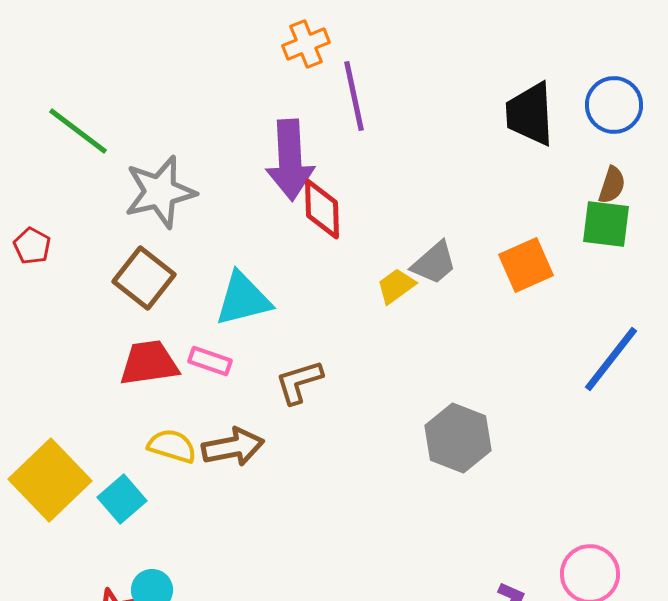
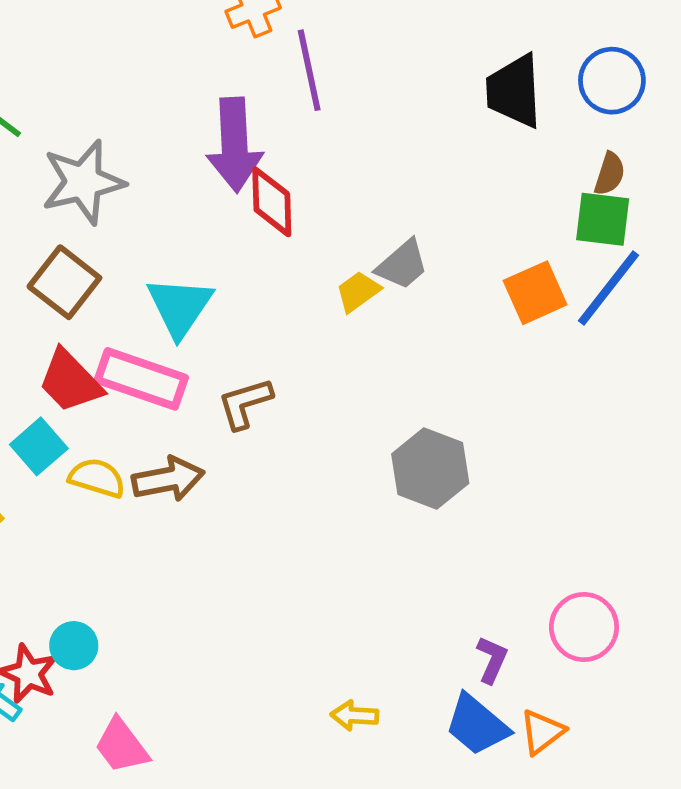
orange square: (526, 265) -> (535, 293), moved
cyan triangle: (243, 299) -> (180, 307), turned -42
blue line: (611, 359) -> (608, 288), moved
pink rectangle: (210, 361) -> (141, 379), size x1.8
red trapezoid: (149, 363) -> (70, 381), turned -126
cyan square: (122, 499) -> (39, 446), moved

